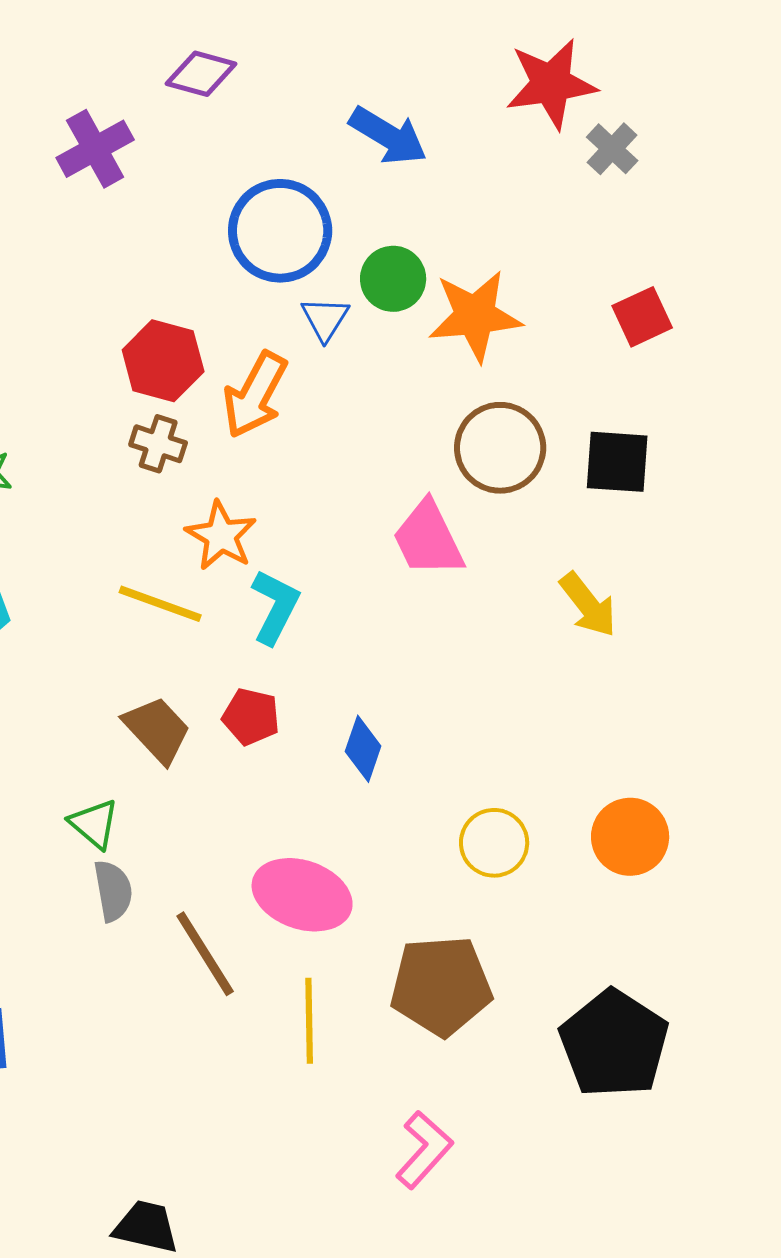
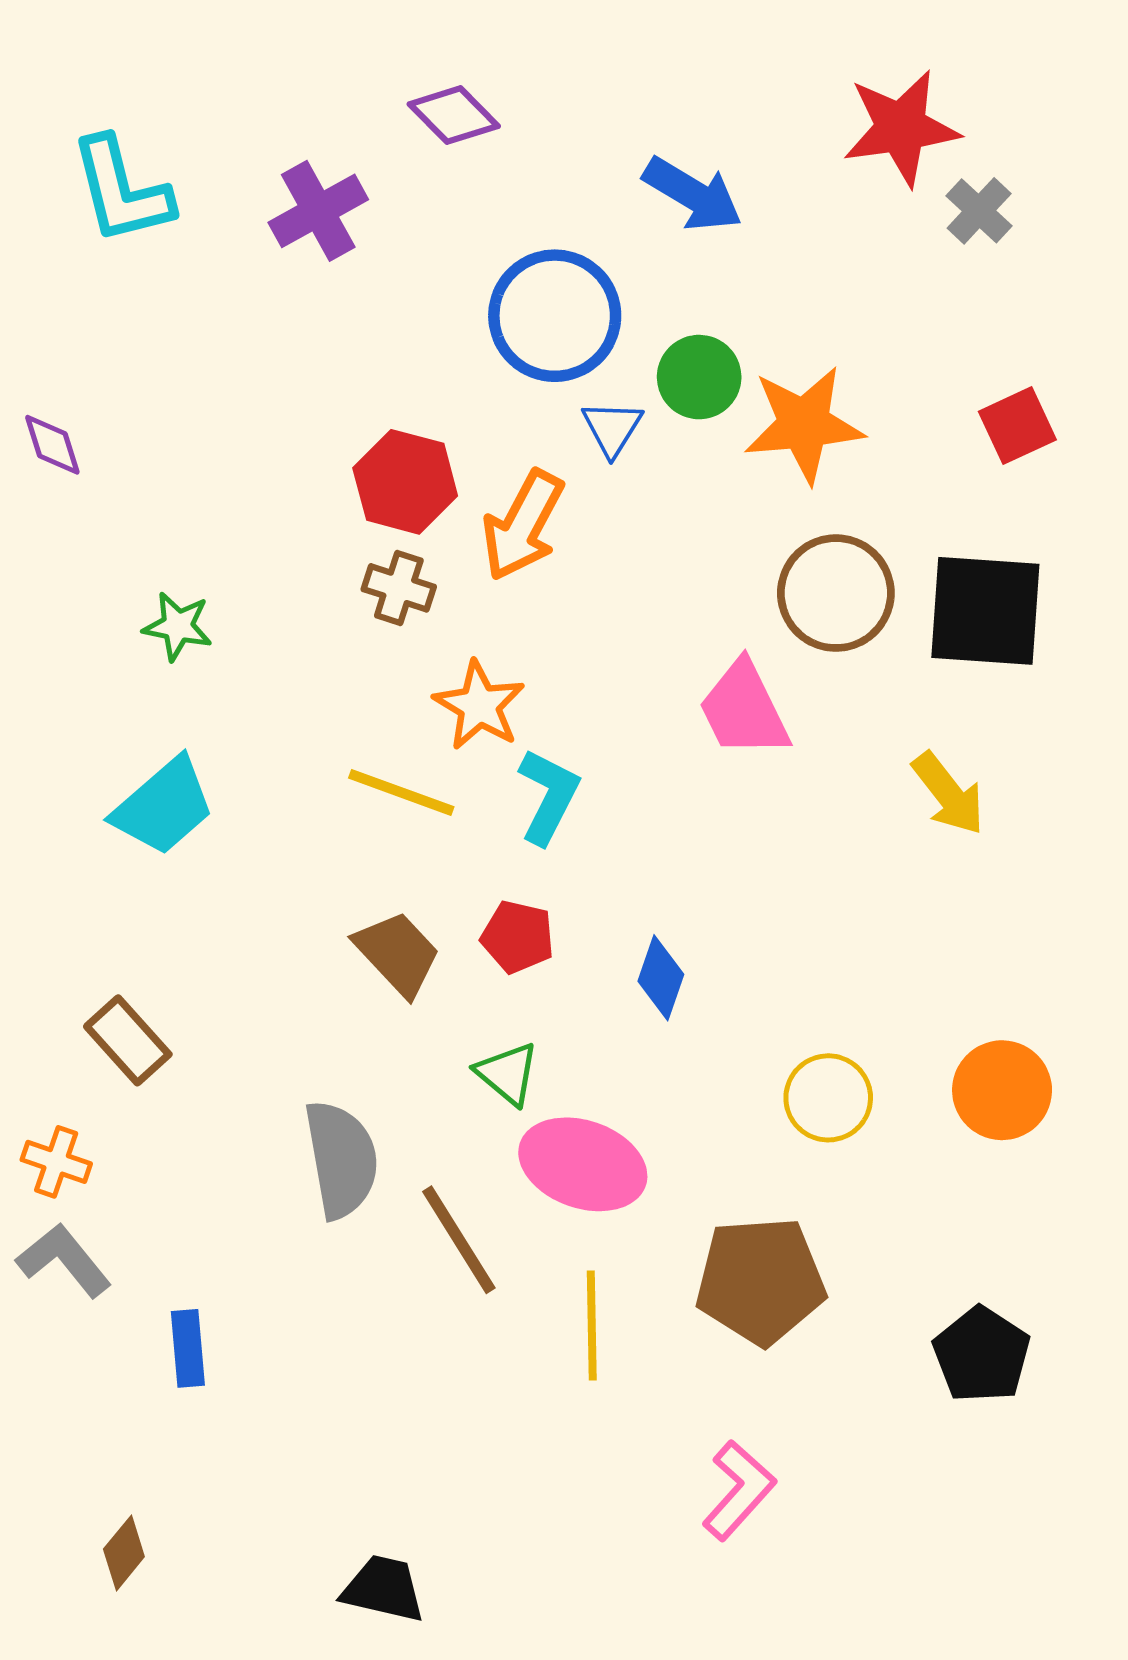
purple diamond: (201, 74) -> (454, 115), turned 30
black square: (617, 462) -> (985, 611), size x1.4
green triangle: (94, 824) -> (507, 1074), moved
gray semicircle: (113, 891) -> (341, 1159), size x1.5
black pentagon: (614, 1044) -> (982, 1355), size x0.7

